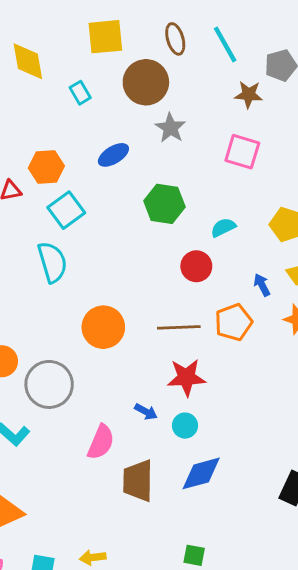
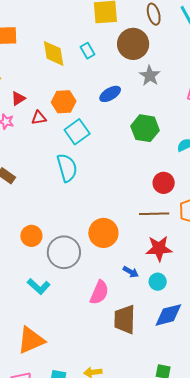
yellow diamond: (28, 61) -> (54, 53), moved
red circle: (196, 266) -> (164, 183), moved
orange circle: (103, 327) -> (103, 233), moved

